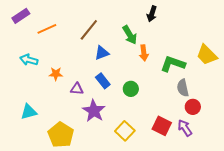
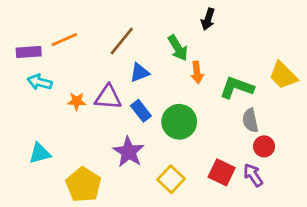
purple rectangle: (21, 16) -> (29, 52), moved, turned 30
purple triangle: (77, 89) -> (108, 97), moved, size x1.5
green circle: (131, 89) -> (179, 122), size x1.6

